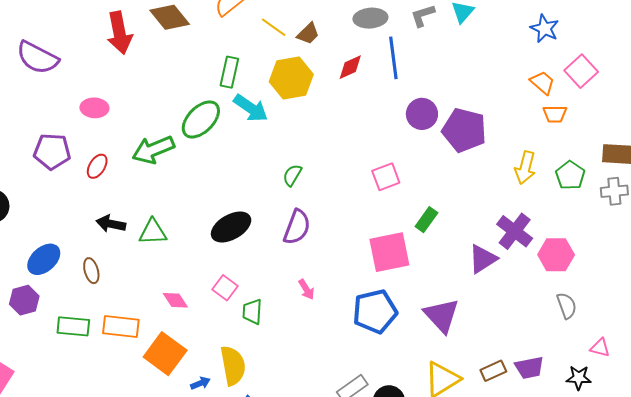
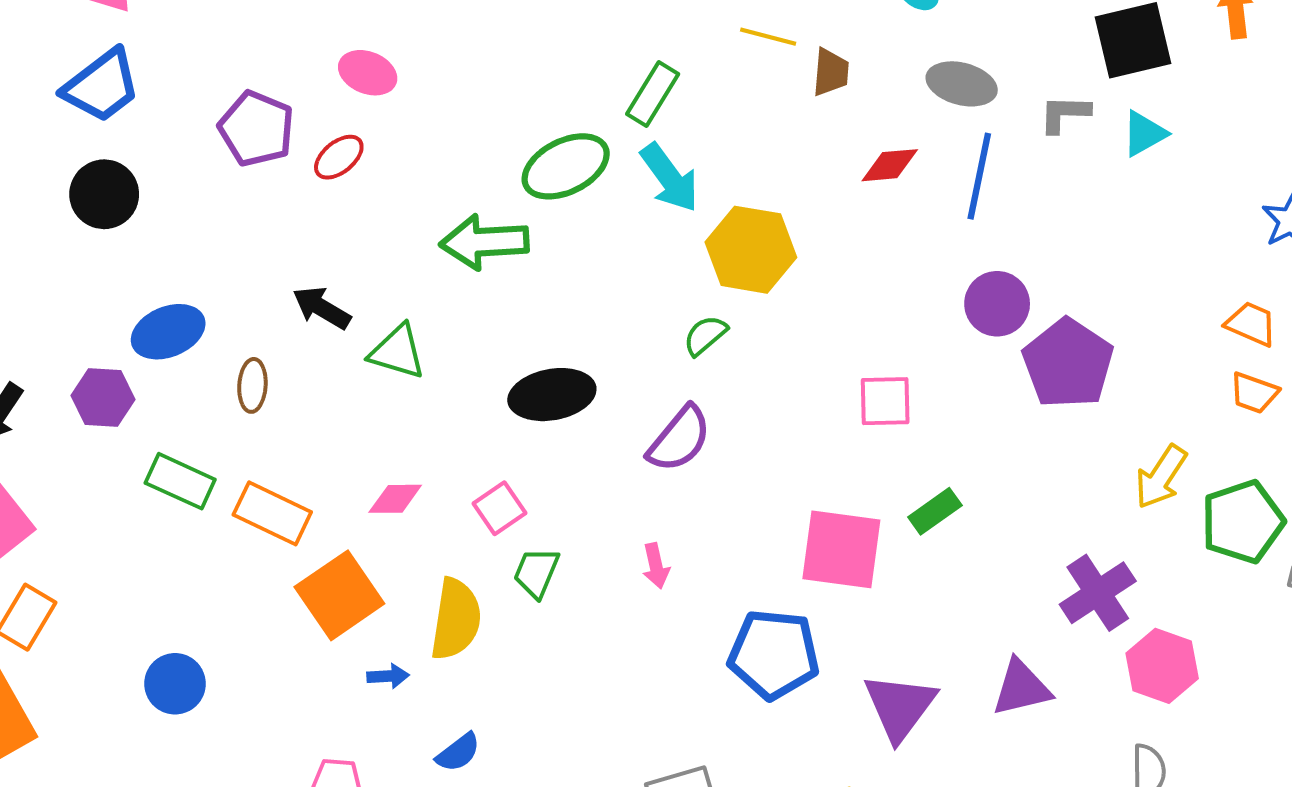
yellow line: (274, 27) -> (768, 37), turned -40
brown trapezoid: (308, 34) -> (831, 72), turned -60
yellow hexagon: (291, 78) -> (751, 250), moved
orange trapezoid: (542, 83) -> (1251, 324), turned -36
green arrow: (153, 150) -> (484, 242), moved
red ellipse: (97, 166) -> (339, 157), moved
green pentagon: (570, 175) -> (1243, 522), size x1.4
purple triangle: (483, 259) -> (1021, 688), moved
pink diamond: (175, 300) -> (395, 499), turned -76
yellow semicircle: (233, 366) -> (456, 619), moved

